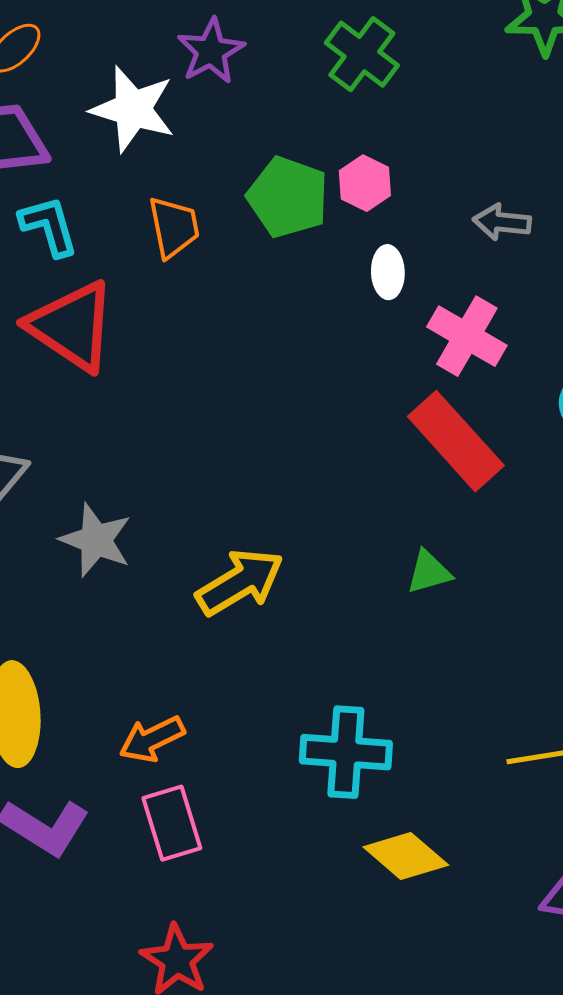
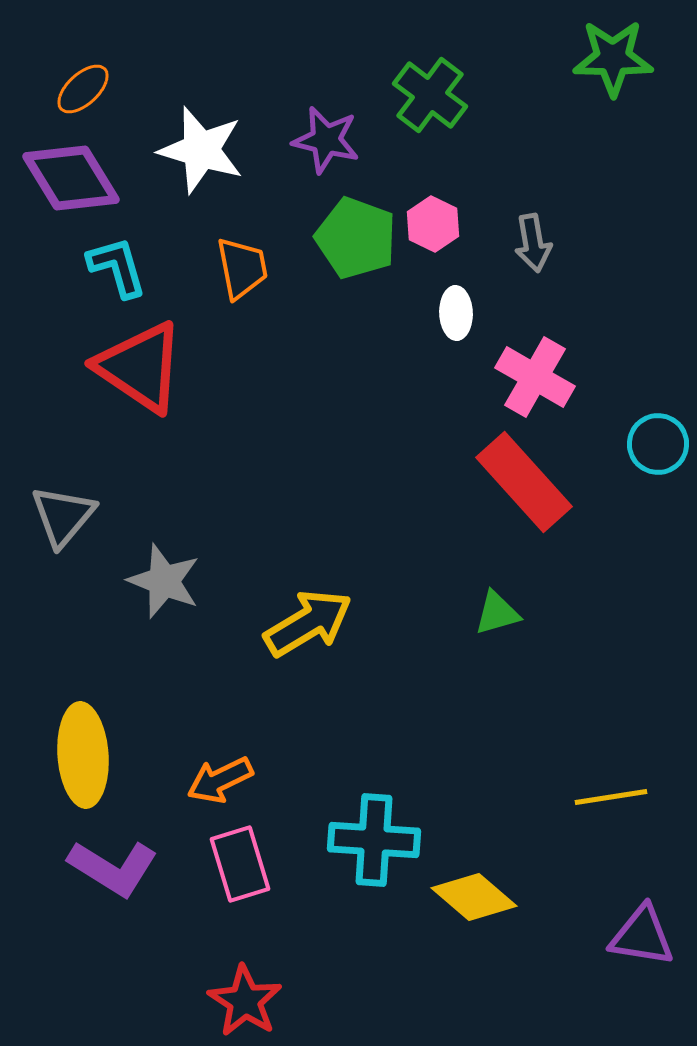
purple star: (211, 51) -> (326, 140), moved, turned -30
gray arrow: (502, 222) -> (533, 243), moved, turned -106
cyan cross: (346, 752) -> (374, 840), moved

